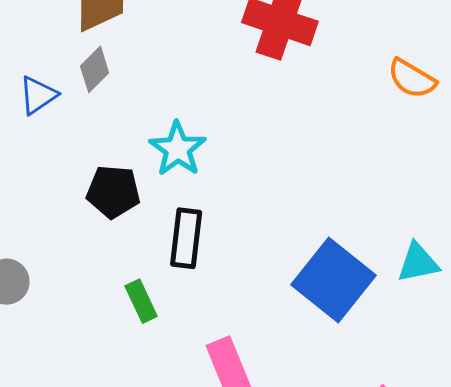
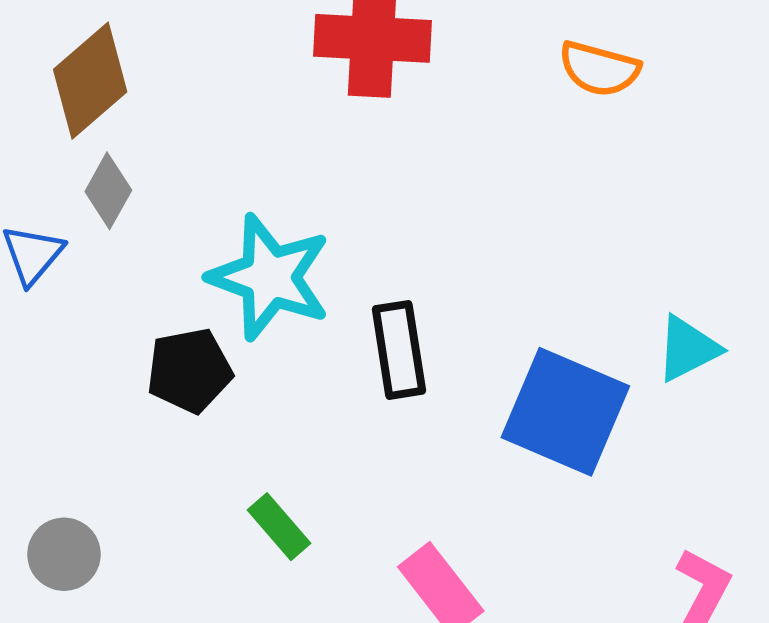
cyan star: (178, 149) -> (270, 277), size x1.4
black rectangle: (186, 238) -> (399, 350), moved

